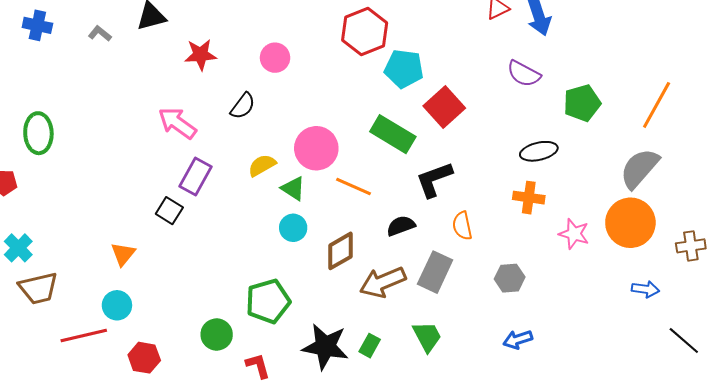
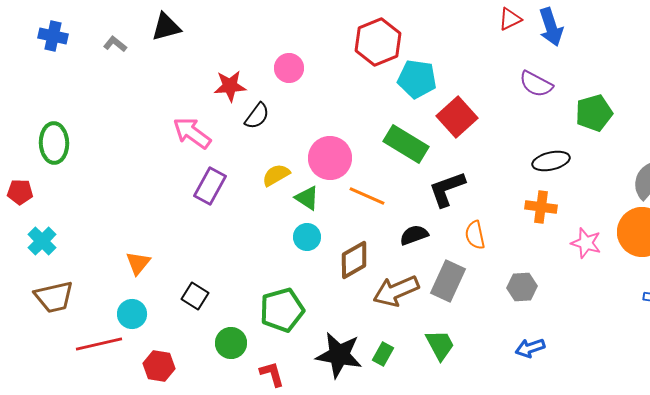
red star: (201, 55) -> (230, 86), moved
black square: (169, 211) -> (195, 296), moved
cyan cross: (18, 248) -> (42, 241), moved

